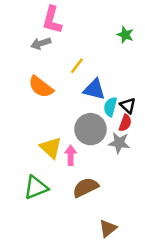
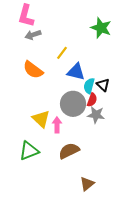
pink L-shape: (52, 20) -> (26, 16), moved
green star: (125, 35) -> (101, 28), size x1.5
red semicircle: (125, 123) -> (92, 100), moved

